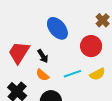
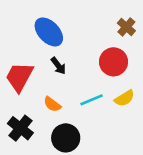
blue ellipse: (57, 28) -> (49, 32), moved
black arrow: (43, 56) -> (58, 66), moved

